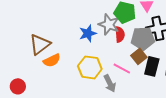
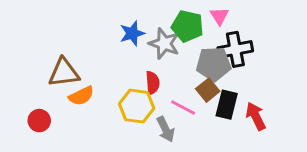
blue star: (88, 33) -> (132, 33), moved
red semicircle: (120, 34) -> (153, 83), moved
brown triangle: (40, 44) -> (64, 73), turned 30
red circle: (18, 86) -> (39, 121), moved

